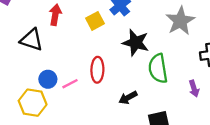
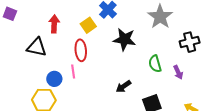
green semicircle: (158, 68) -> (155, 64), moved, size x0.7
red ellipse: (97, 70) -> (81, 50), moved
pink line: (70, 84) -> (73, 71), moved, turned -64

